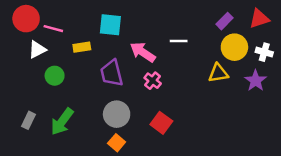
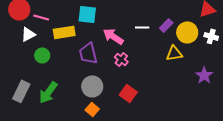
purple rectangle: (225, 21) -> (166, 25), moved
yellow rectangle: (82, 47) -> (64, 32), size x1.5
purple star: (256, 81) -> (204, 75), moved
gray rectangle: (29, 120) -> (21, 91), size x1.5

